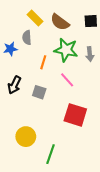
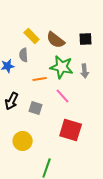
orange line: (43, 62) -> (40, 79), turned 64
yellow circle: (26, 137) -> (23, 141), moved

